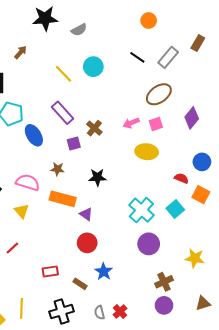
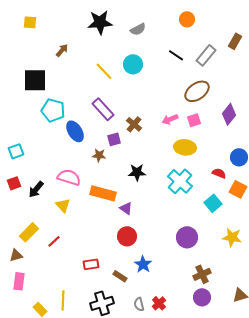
black star: (45, 18) -> (100, 22), moved
gray semicircle: (79, 30) -> (138, 29), moved
brown star: (57, 169) -> (99, 155), moved
cyan cross: (141, 210) -> (180, 181), moved
yellow star: (195, 258) -> (232, 237), moved

